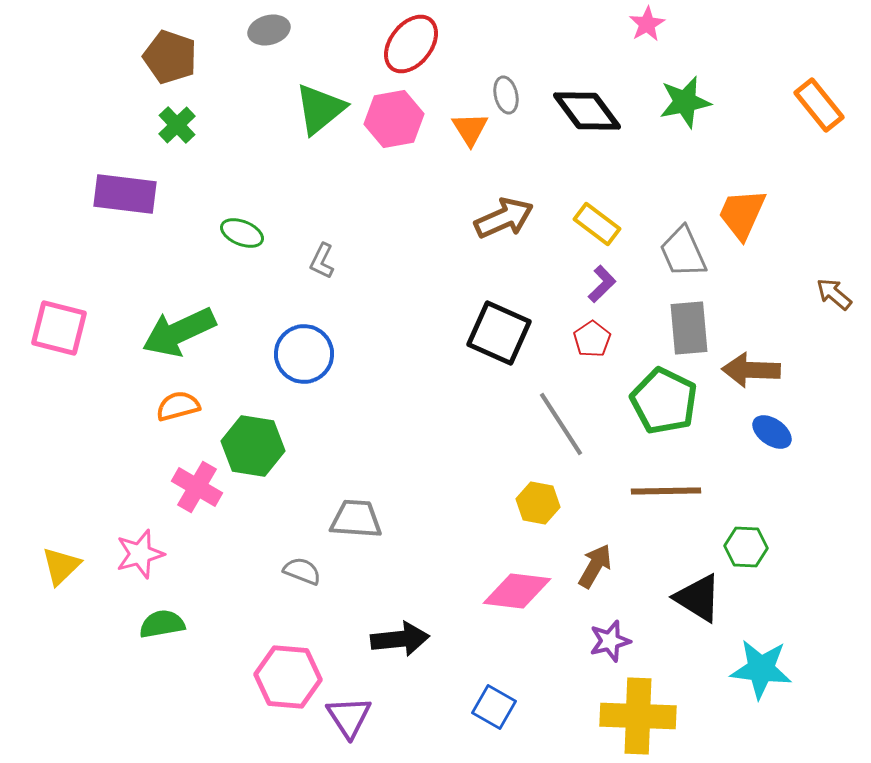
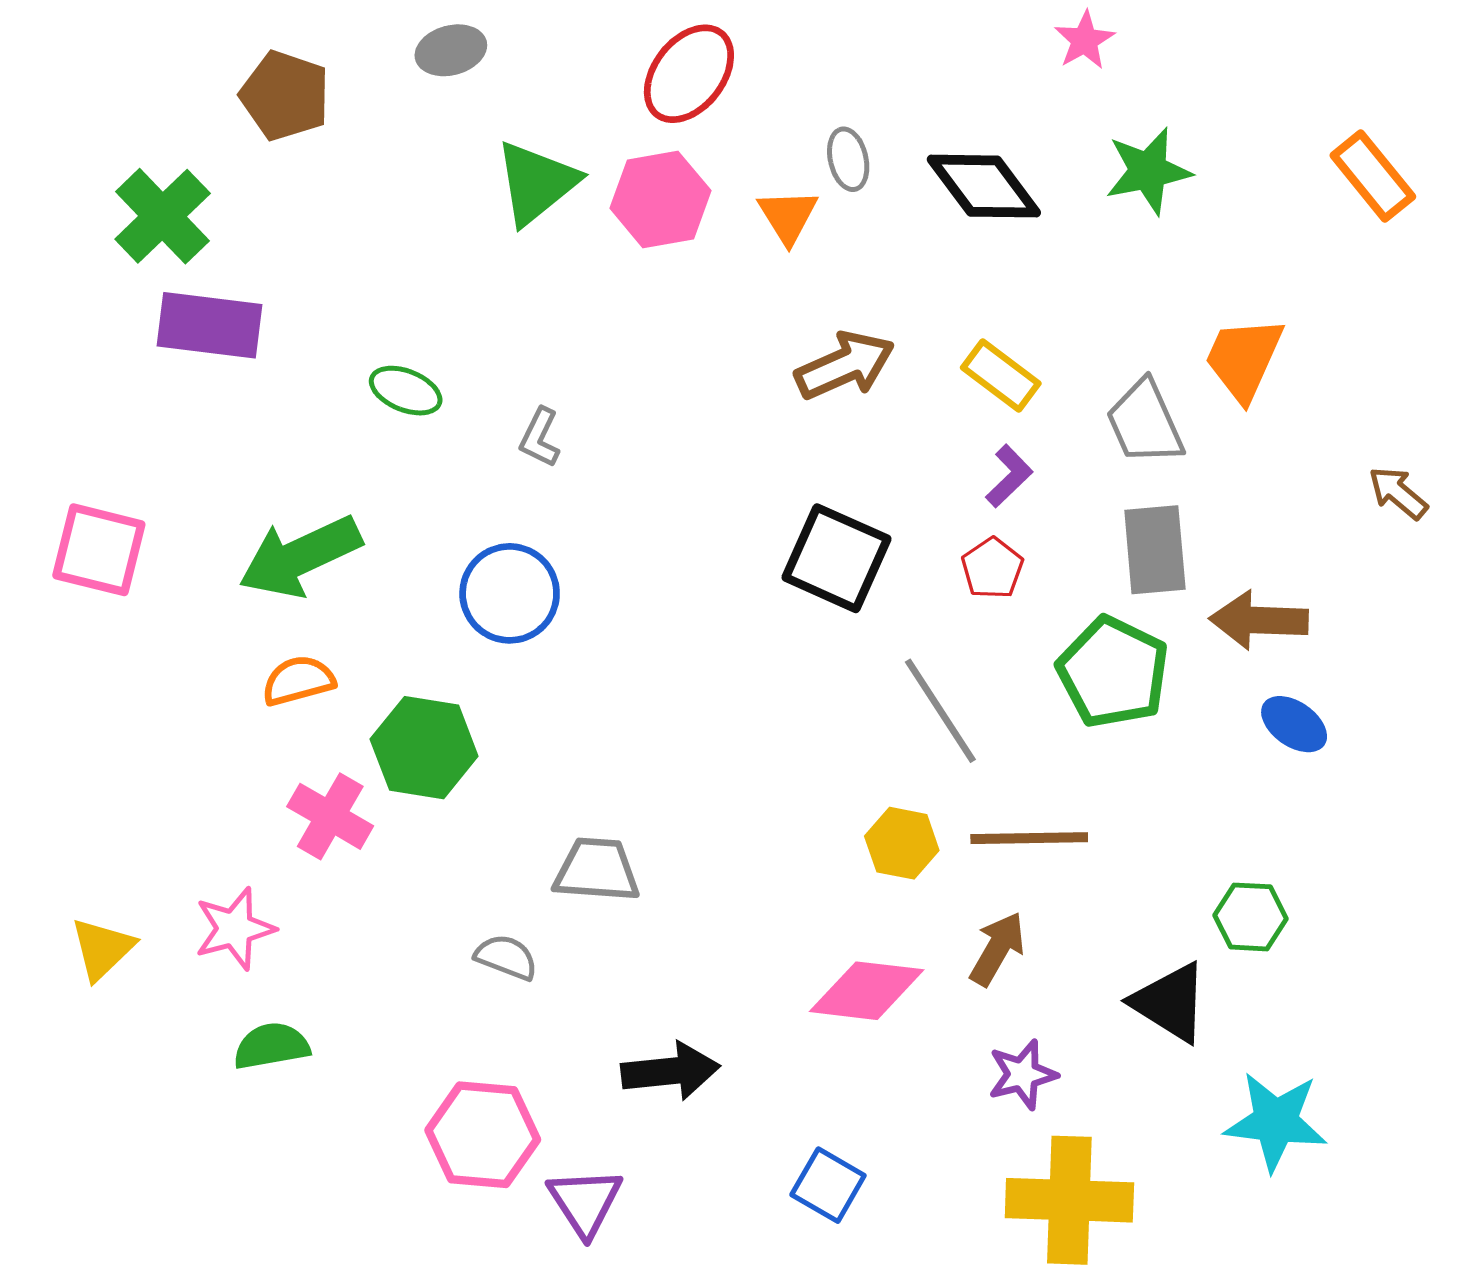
green cross: (177, 125) -> (163, 216), moved, size x1.5
brown line: (666, 491) -> (1029, 838), moved

